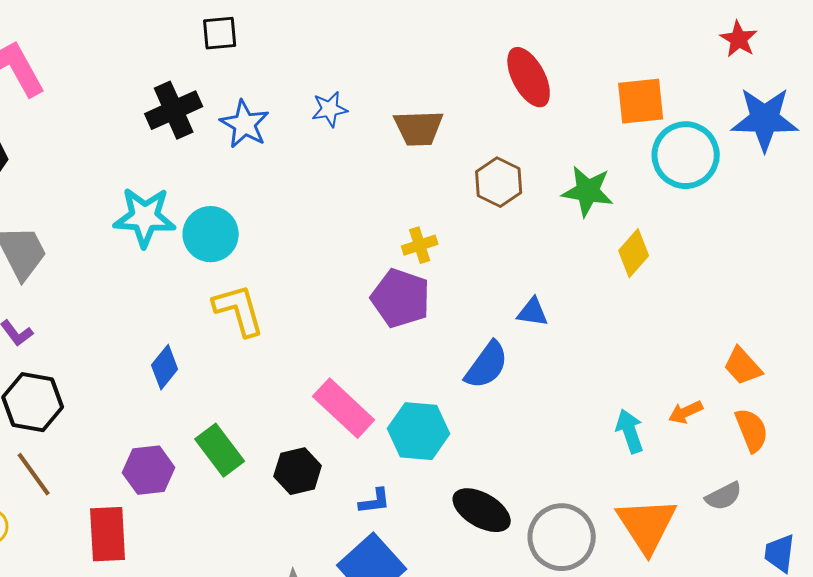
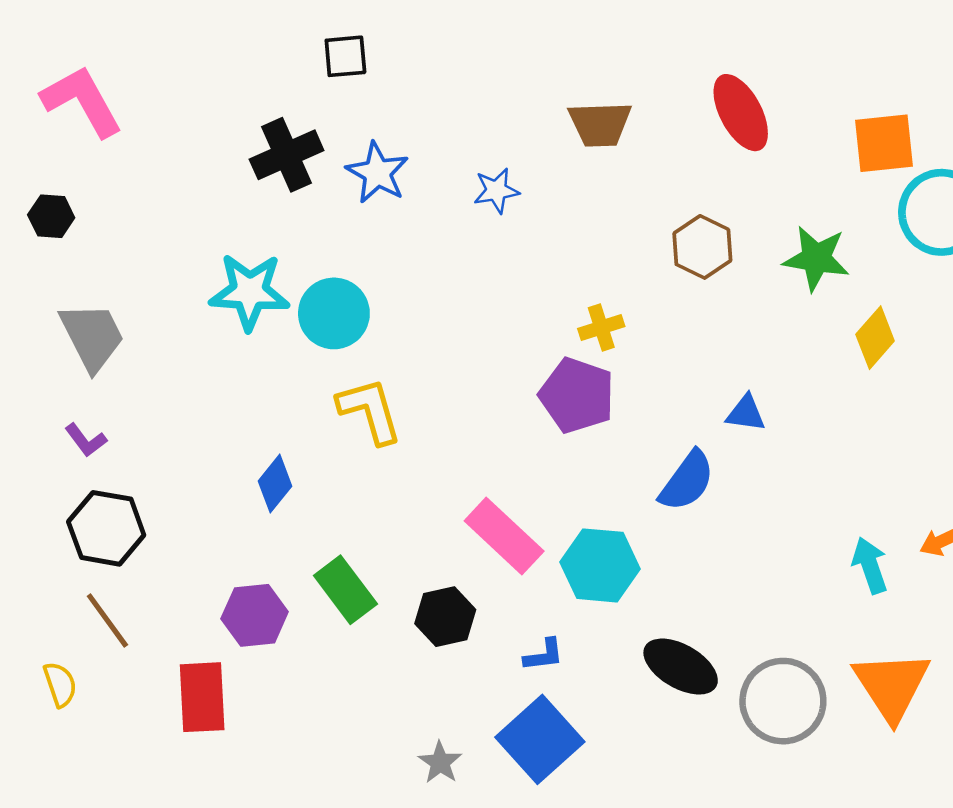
blue star: (330, 109) -> (496, 191), moved
brown trapezoid: (419, 128) -> (600, 124), moved

